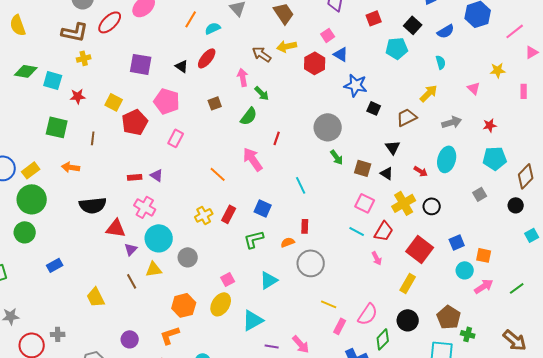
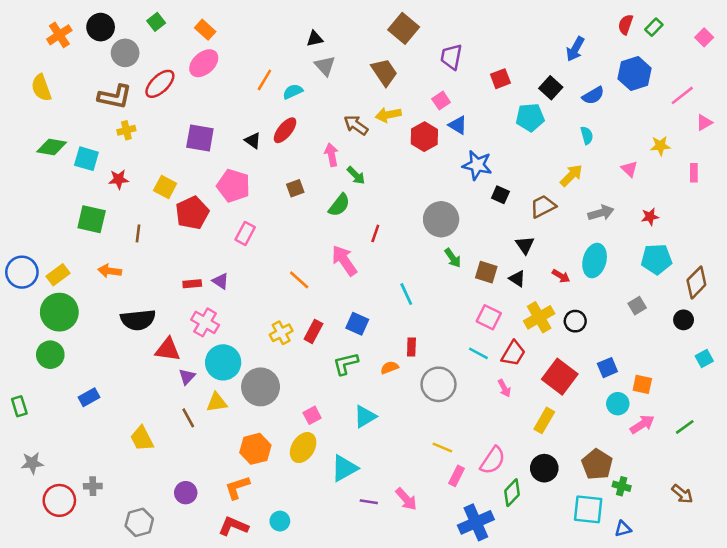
gray circle: (188, 257) -> (261, 387), size x1.5
gray circle: (311, 263) -> (438, 384), moved
brown arrow: (515, 340) -> (682, 494), size x0.7

